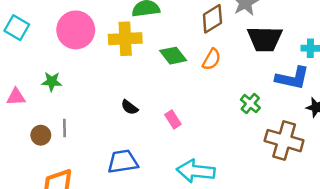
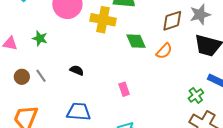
green cross: (250, 104) -> (196, 95), moved
black semicircle: (130, 107) -> (77, 70), moved, turned 152
gray line: (65, 128) -> (41, 76), turned -48

